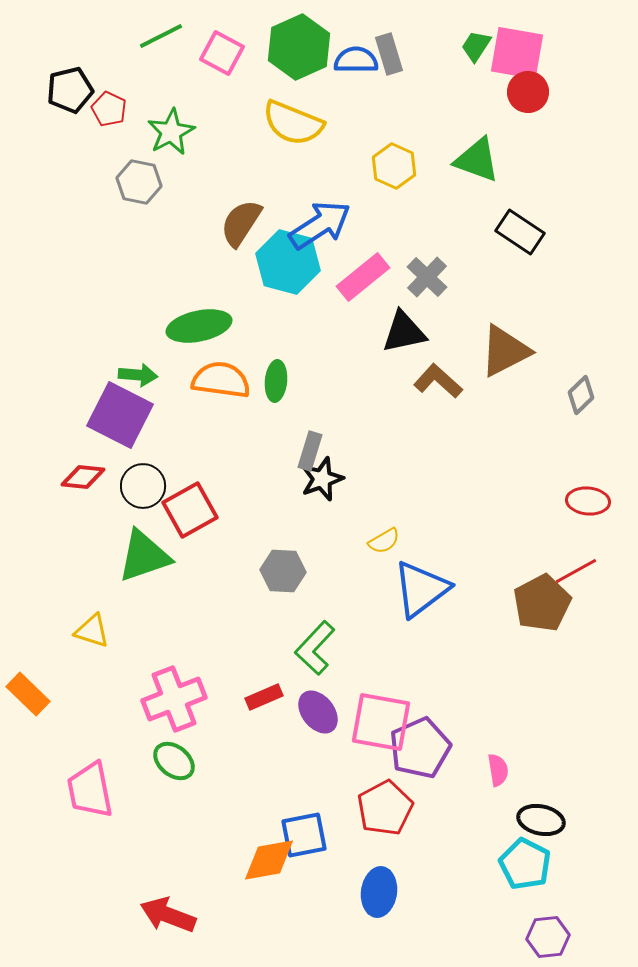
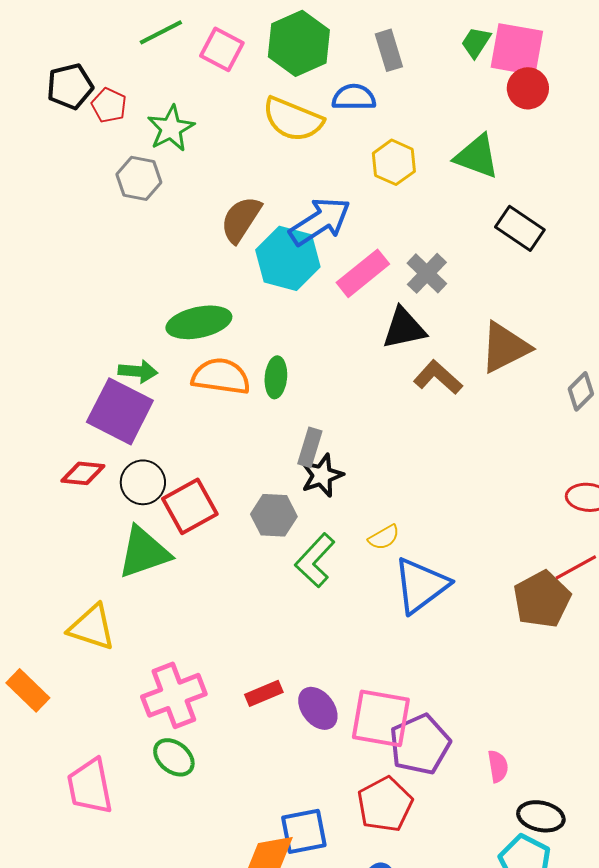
blue semicircle: (356, 60) -> (354, 97), moved
gray hexagon: (283, 571) -> (274, 515), moved
yellow triangle: (92, 631) -> (92, 627), size x1.4
green L-shape: (315, 648) -> (315, 560), moved

